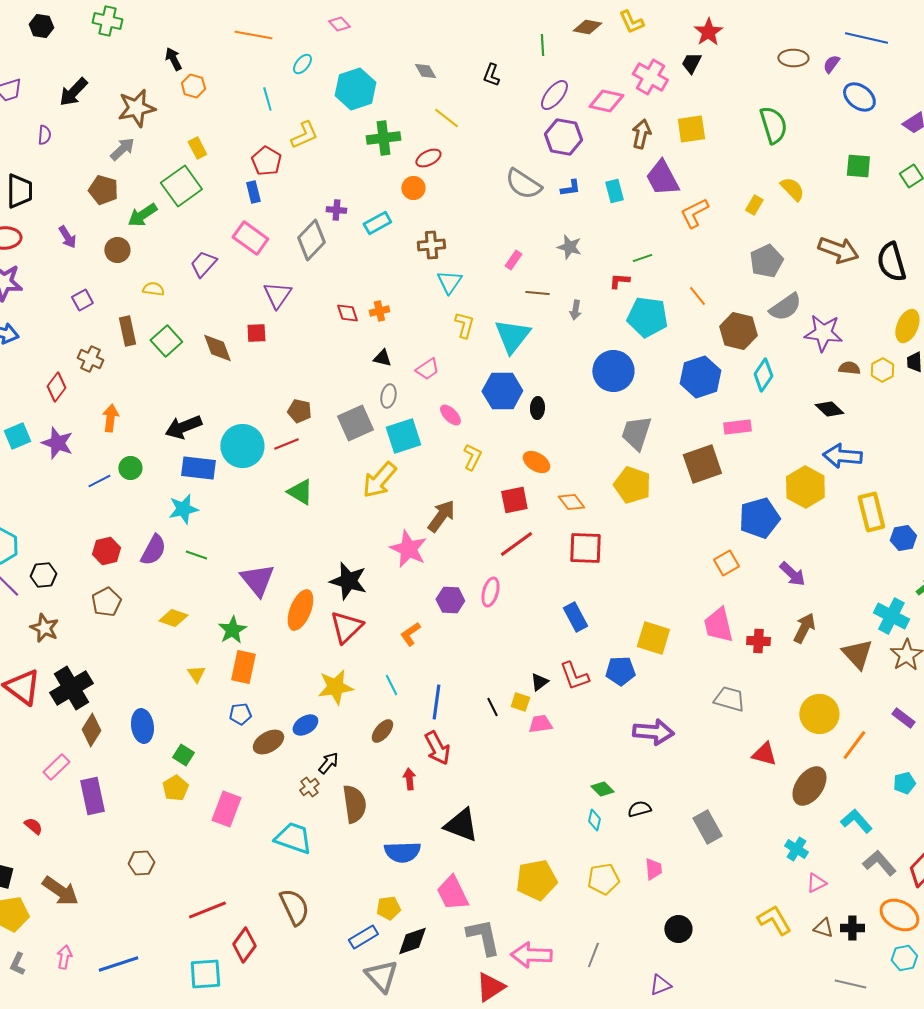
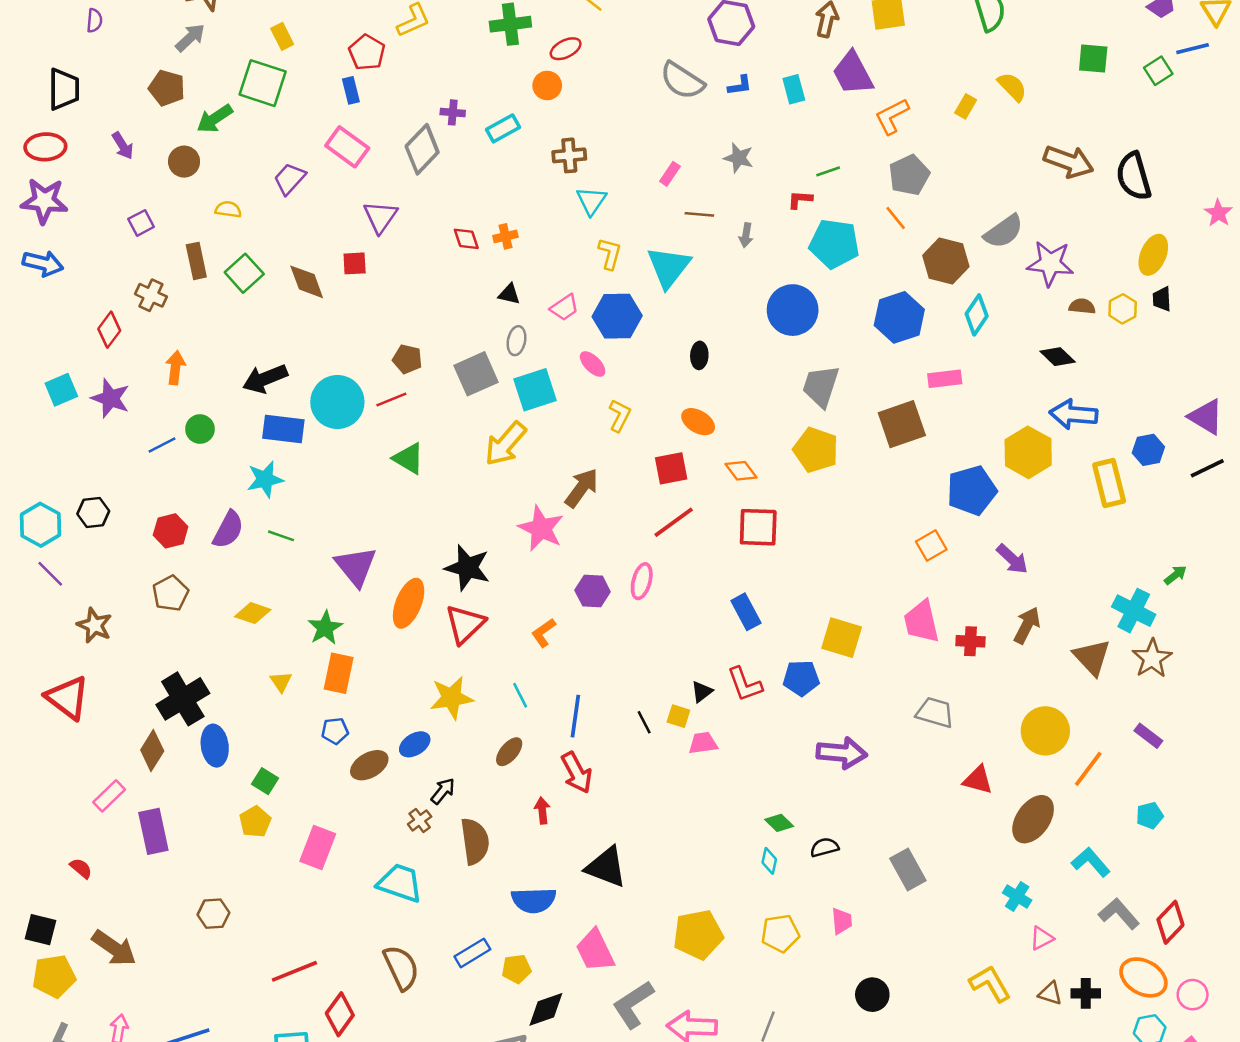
green square: (181, 186) -> (263, 83), turned -36
gray pentagon: (766, 261) -> (909, 175), moved
blue hexagon: (502, 391) -> (617, 316), moved
blue hexagon: (903, 538) -> (1148, 450), moved
black hexagon: (43, 575) -> (93, 512), moved
black cross: (71, 688) -> (183, 699), moved
blue rectangle: (363, 937) -> (472, 953), moved
gray L-shape: (483, 937) -> (633, 1004), turned -111

